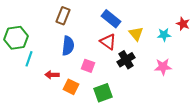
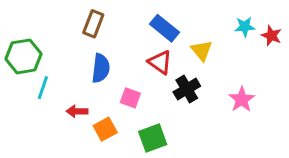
cyan star: (164, 35) -> (245, 27), moved
pink star: (163, 67) -> (242, 99), turned -30
orange square: (71, 87) -> (105, 129), turned 35

